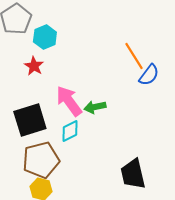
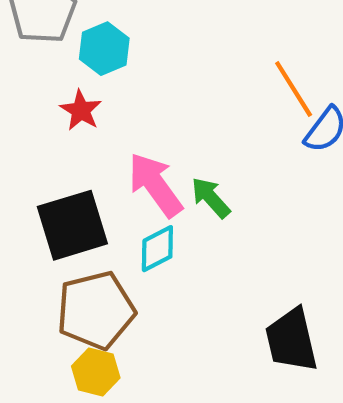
green arrow: (95, 107) -> (211, 198), turned 60

